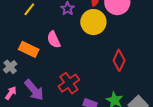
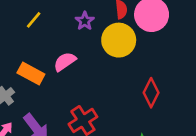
pink semicircle: (54, 40) -> (65, 62), turned 78

